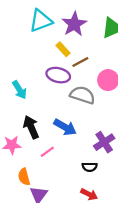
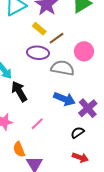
black arrow: (31, 127) -> (19, 91), moved
blue arrow: (65, 127) -> (64, 99), moved
black semicircle: (90, 167) -> (78, 133), turned 152

